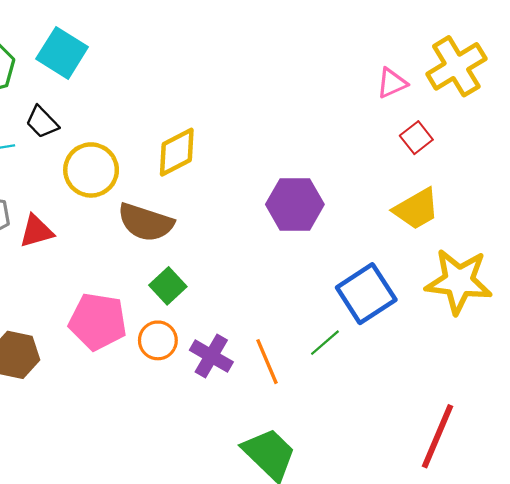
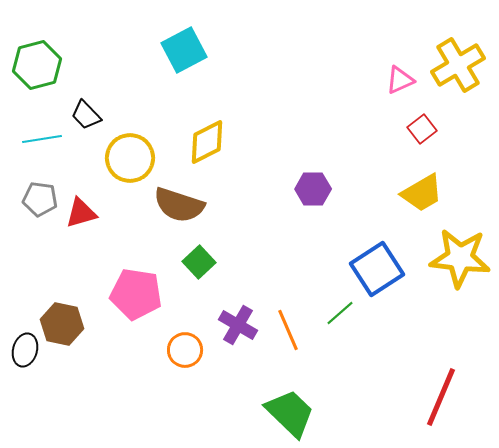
cyan square: (62, 53) -> (184, 50), moved, turned 30
purple hexagon: (295, 204) -> (313, 189), size x0.7
orange circle: (158, 340) -> (185, 350), moved

